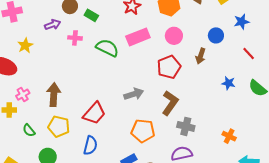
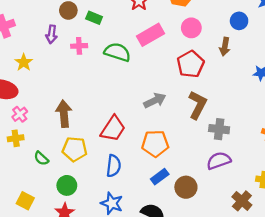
purple arrow: (53, 25) -> (51, 34), turned 126
pink cross: (23, 95) -> (20, 114), moved
orange pentagon: (143, 131) -> (155, 144), moved

